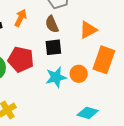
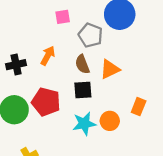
orange triangle: (88, 30) -> (110, 69), moved
orange rectangle: (104, 60) -> (139, 107), size x0.6

